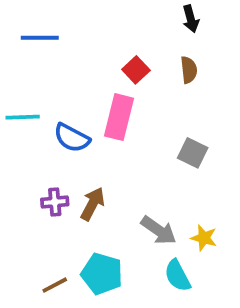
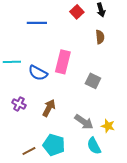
blue line: (40, 38) -> (37, 23), moved
red square: (136, 70) -> (77, 12), moved
gray square: (193, 153) -> (93, 81), moved
purple cross: (55, 202) -> (19, 104), moved, turned 32

